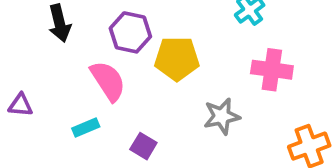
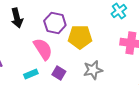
gray star: (222, 116) -> (93, 70), moved
purple square: (143, 146) -> (59, 73), moved

